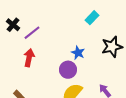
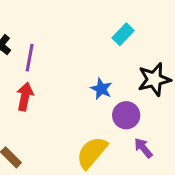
purple line: (32, 33) -> (30, 58), turned -42
purple circle: (68, 70) -> (126, 115), moved

